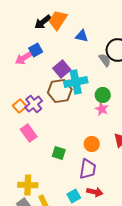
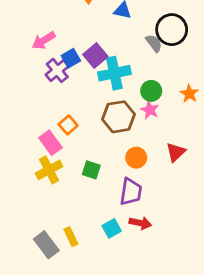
blue square: (36, 50) -> (71, 58), moved
brown hexagon: (60, 91) -> (119, 117), moved
purple cross: (34, 104) -> (57, 70), moved
orange square: (20, 106) -> (68, 125), moved
yellow cross: (28, 185) -> (49, 170), moved, turned -30

